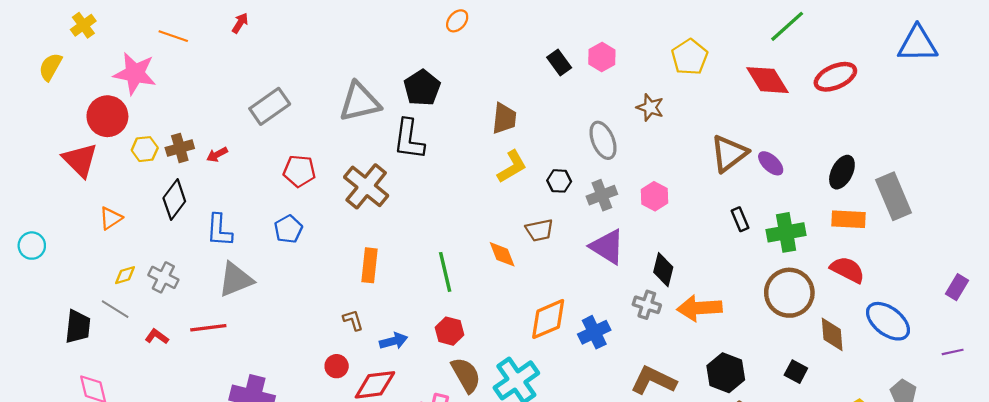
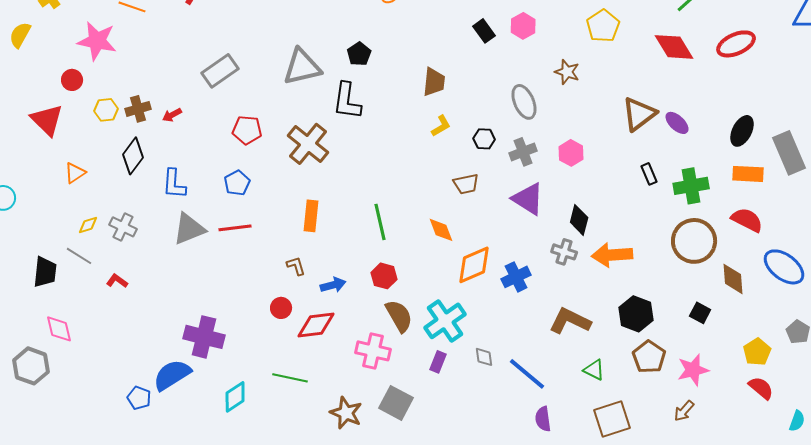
black pentagon: (422, 88) -> (359, 54), size x0.7
red circle: (107, 116) -> (72, 80), size x0.6
yellow L-shape: (512, 167) -> (441, 126), size x0.7
orange diamond: (502, 254) -> (441, 230), moved
red line: (208, 328) -> (235, 228), moved

